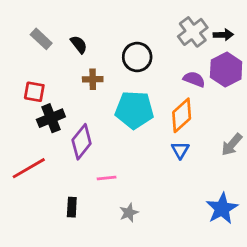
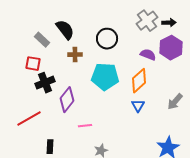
gray rectangle: (41, 39) -> (42, 40), moved
black semicircle: (79, 44) -> (65, 30), size x1.5
black rectangle: (72, 207) -> (50, 147), moved

